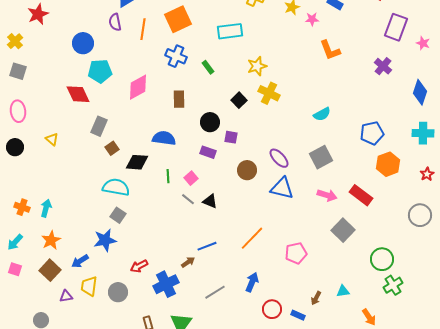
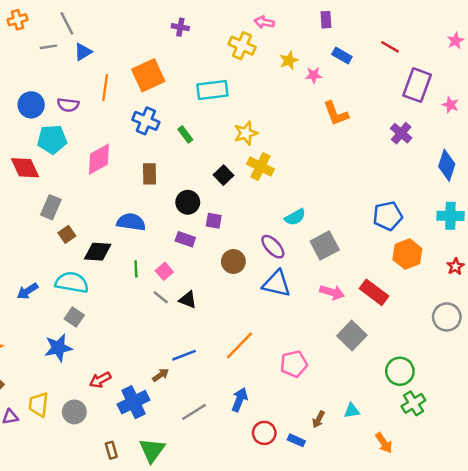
purple semicircle: (115, 22) -> (68, 105), moved, turned -72
cyan semicircle: (322, 114) -> (295, 217), moved
blue arrow: (80, 261) -> (27, 291), moved

